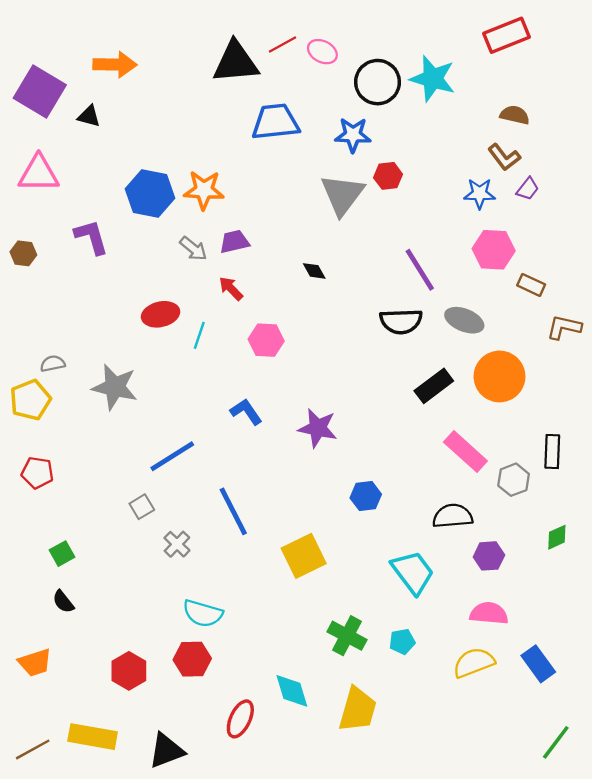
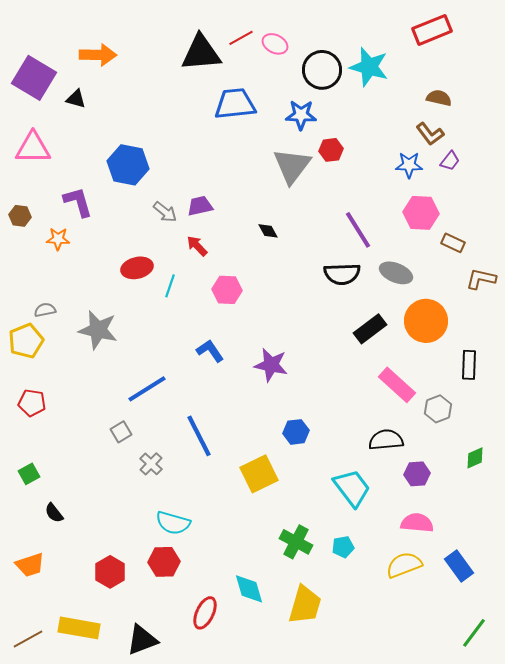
orange star: (204, 190) -> (58, 239), moved, size x0.7
black rectangle: (552, 452) -> (469, 365), moved
blue hexagon: (366, 496) -> (296, 432), moved
green square: (62, 554) -> (29, 474), moved

